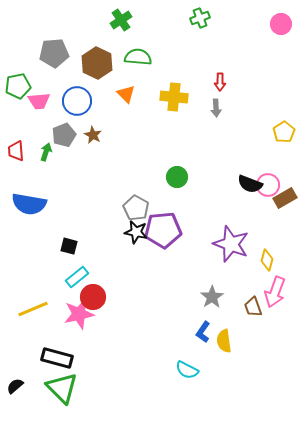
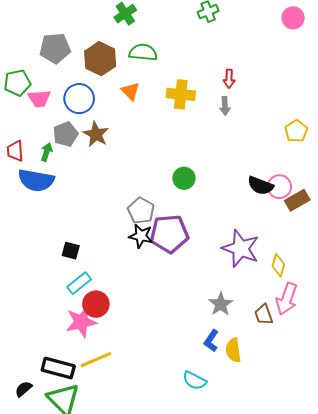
brown star: (93, 135) -> (96, 134), size x1.4
blue semicircle: (29, 204) -> (36, 180), moved
yellow line: (33, 309) -> (96, 360), moved
black semicircle: (15, 386) -> (24, 389), moved

